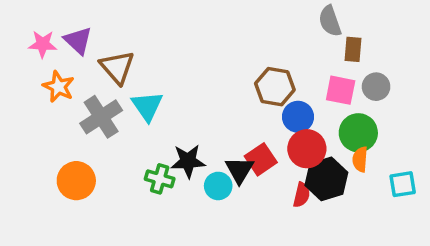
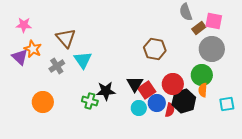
purple triangle: (78, 41) -> (20, 57), moved
brown rectangle: (353, 49) -> (199, 28), turned 48
gray circle: (376, 87) -> (212, 49), size x1.6
pink square: (341, 90) -> (214, 21), moved
gray cross: (101, 117) -> (57, 66), size x0.7
blue circle: (298, 117) -> (157, 103), moved
black triangle: (239, 170) -> (135, 84), moved
cyan circle: (218, 186) -> (139, 108), moved

